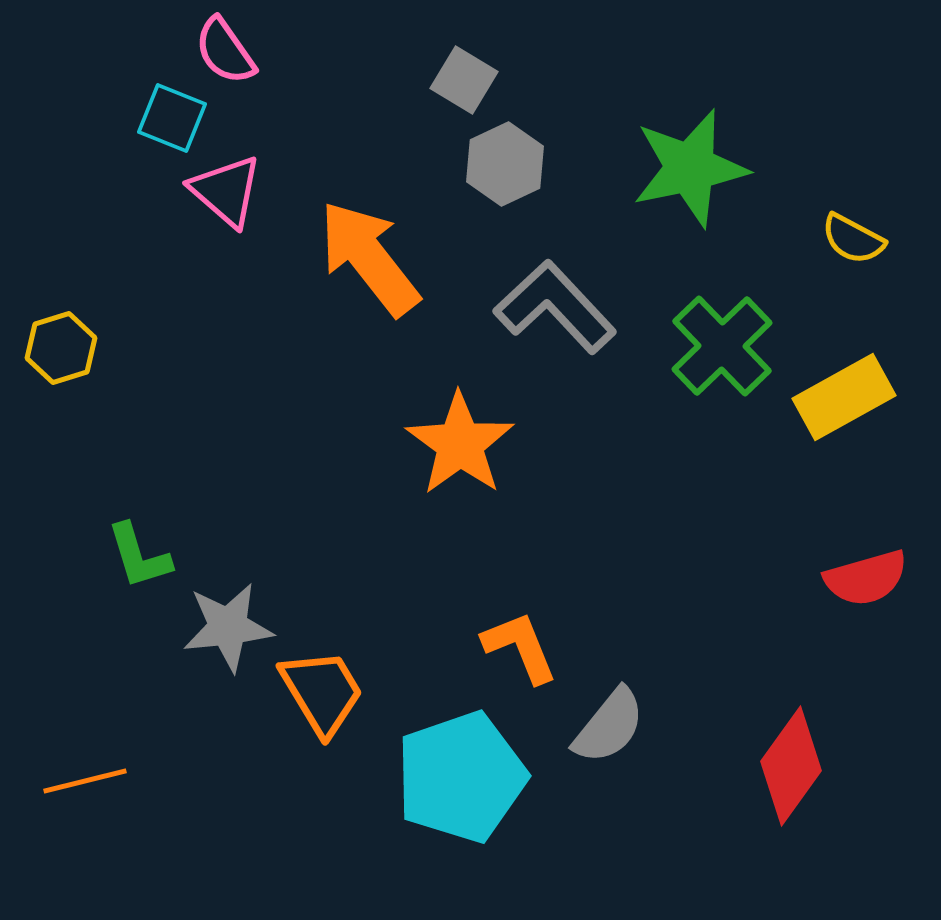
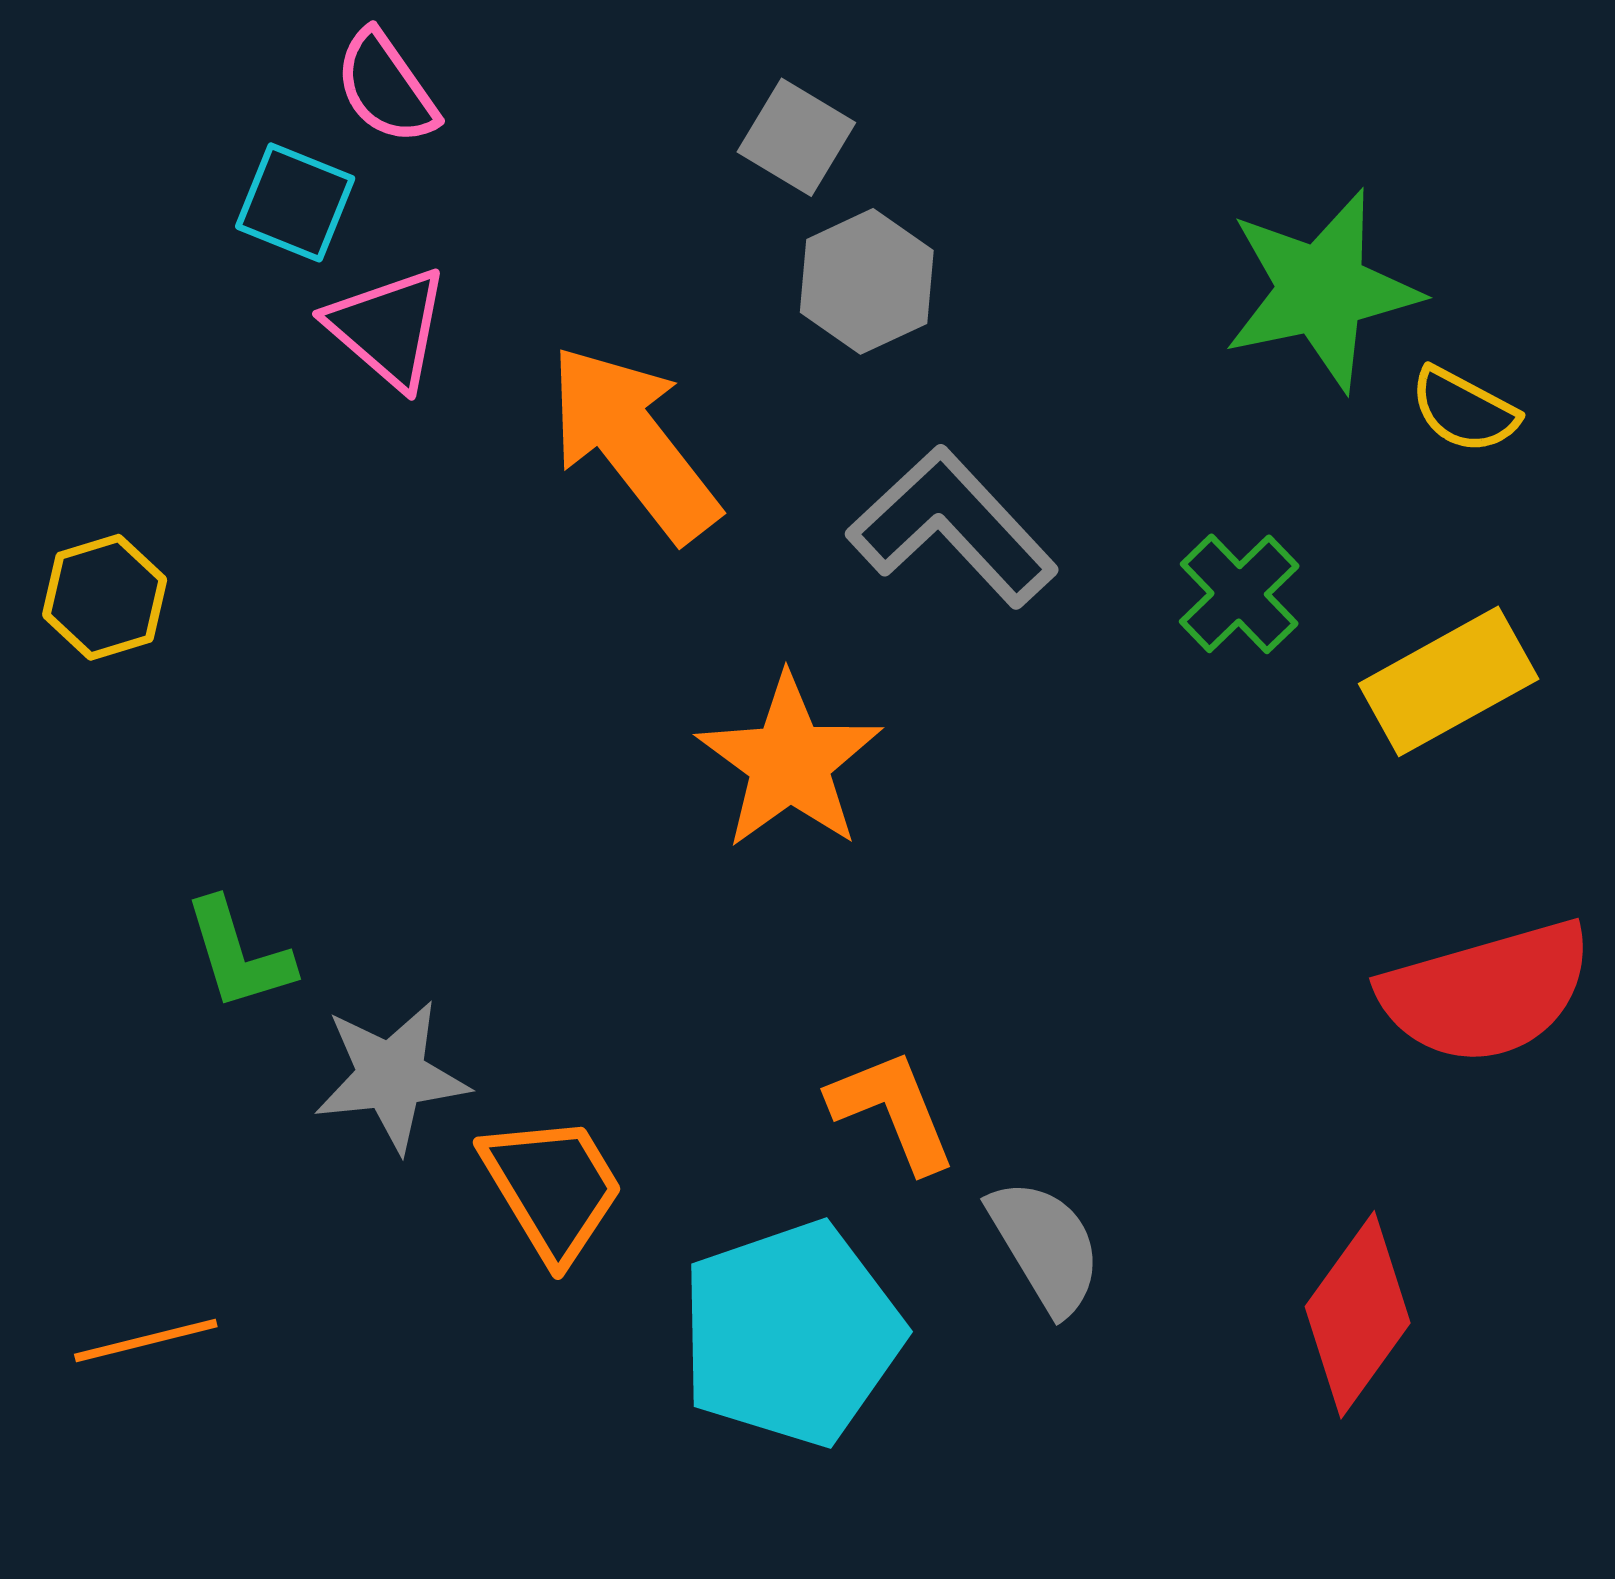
green star: (690, 168) -> (1322, 290), moved
green cross: (722, 346) -> (1239, 594), size x0.7
red semicircle: (866, 578) -> (1486, 992), size x1.5
gray semicircle: (609, 726) -> (1045, 1246), turned -70

